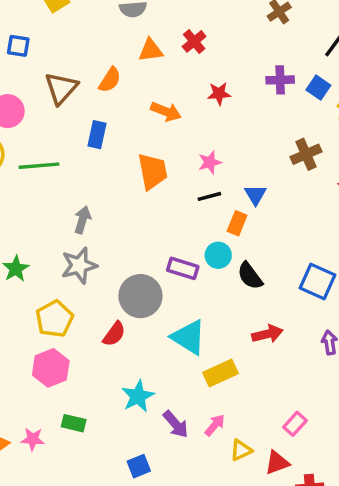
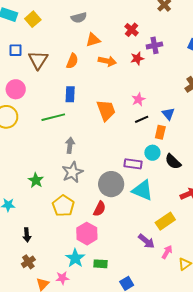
red cross: (194, 41) -> (132, 30), moved
purple cross: (280, 80) -> (154, 45), moved
brown triangle: (61, 88) -> (38, 60), moved
orange arrow: (166, 112) -> (107, 61), moved
green line: (39, 166) -> (53, 117), moved
cyan triangle: (189, 337) -> (143, 190), moved
pink hexagon: (51, 368) -> (87, 234), moved
cyan star: (138, 396) -> (75, 258), moved
green rectangle: (74, 423) -> (101, 264), moved
purple arrow: (176, 424) -> (146, 241), moved

